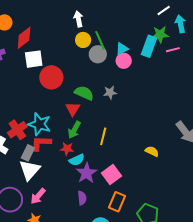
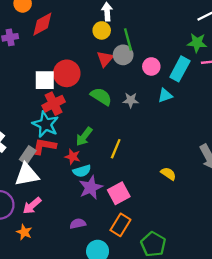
yellow circle: (83, 40) -> (102, 30), moved
cyan rectangle: (149, 46) -> (180, 69), moved
cyan triangle: (122, 49) -> (165, 95), moved
white square: (34, 59) -> (45, 80), moved
red triangle: (73, 109) -> (105, 59), moved
red cross: (17, 130) -> (54, 104), moved
white triangle: (30, 170) -> (27, 175), turned 30
purple semicircle: (82, 198) -> (78, 224), moved, turned -104

